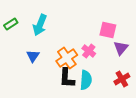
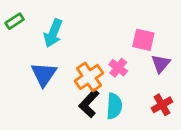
green rectangle: (11, 24) -> (15, 21), moved
blue triangle: (33, 56) -> (44, 74), size x1.5
black L-shape: (67, 78) -> (89, 104), turned 40

